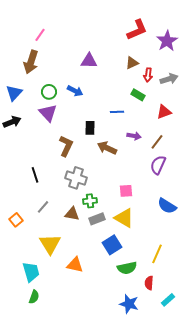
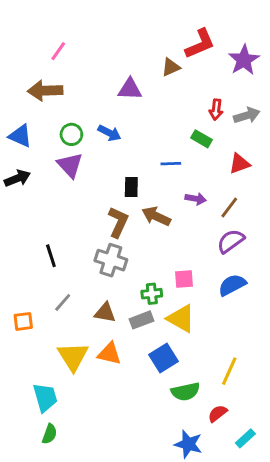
brown arrow: (31, 62) -> (45, 91), turned 70
brown triangle: (132, 63) -> (171, 67), moved
blue triangle: (14, 93) -> (20, 136), turned -48
brown L-shape: (66, 146) -> (118, 222), moved
purple semicircle: (158, 165) -> (231, 241), turned 30
green cross: (90, 201) -> (152, 294), moved
blue semicircle: (167, 206) -> (232, 285), moved, turned 120
orange square: (16, 220) -> (23, 321), turned 32
orange triangle: (75, 265) -> (109, 354), moved
red semicircle: (149, 283) -> (218, 413), turned 48

